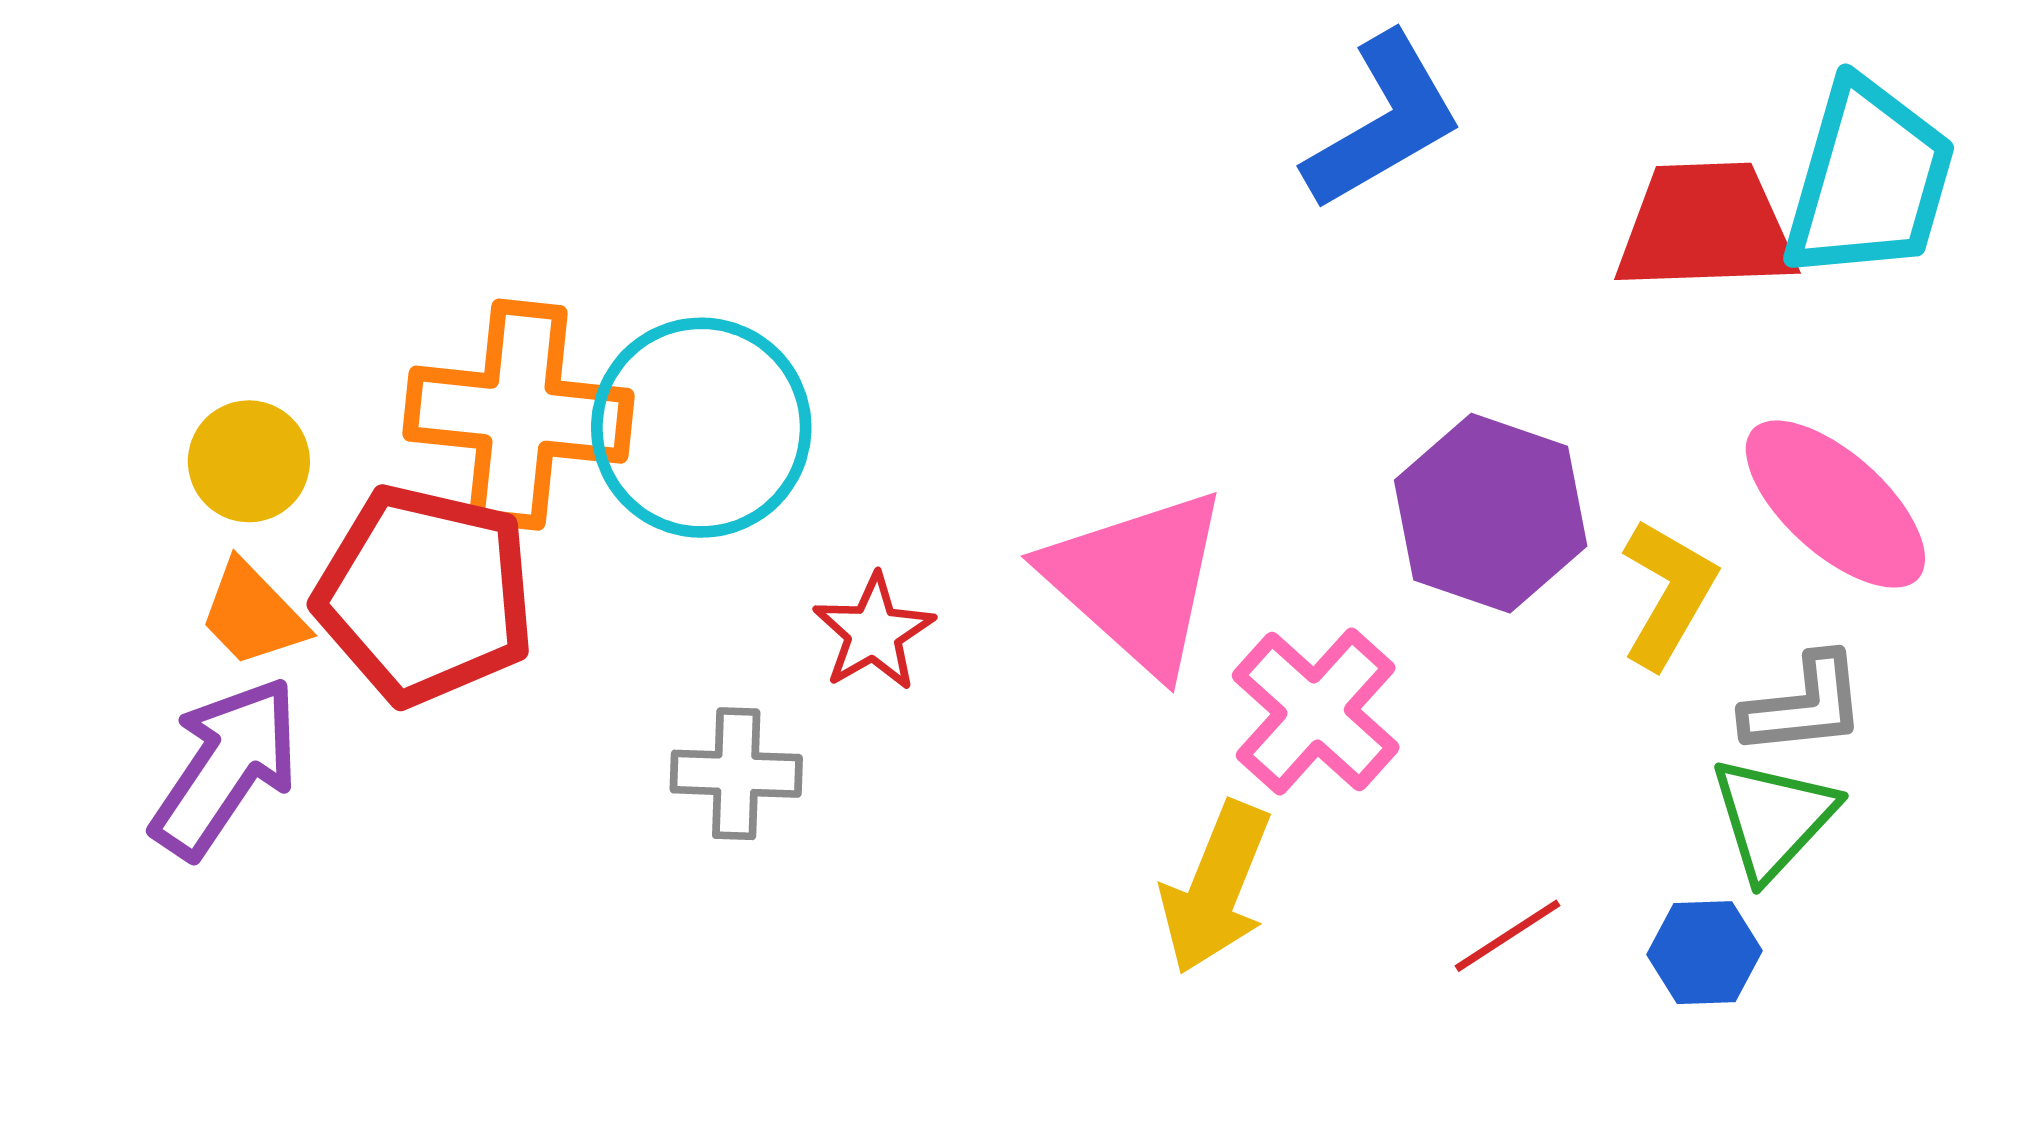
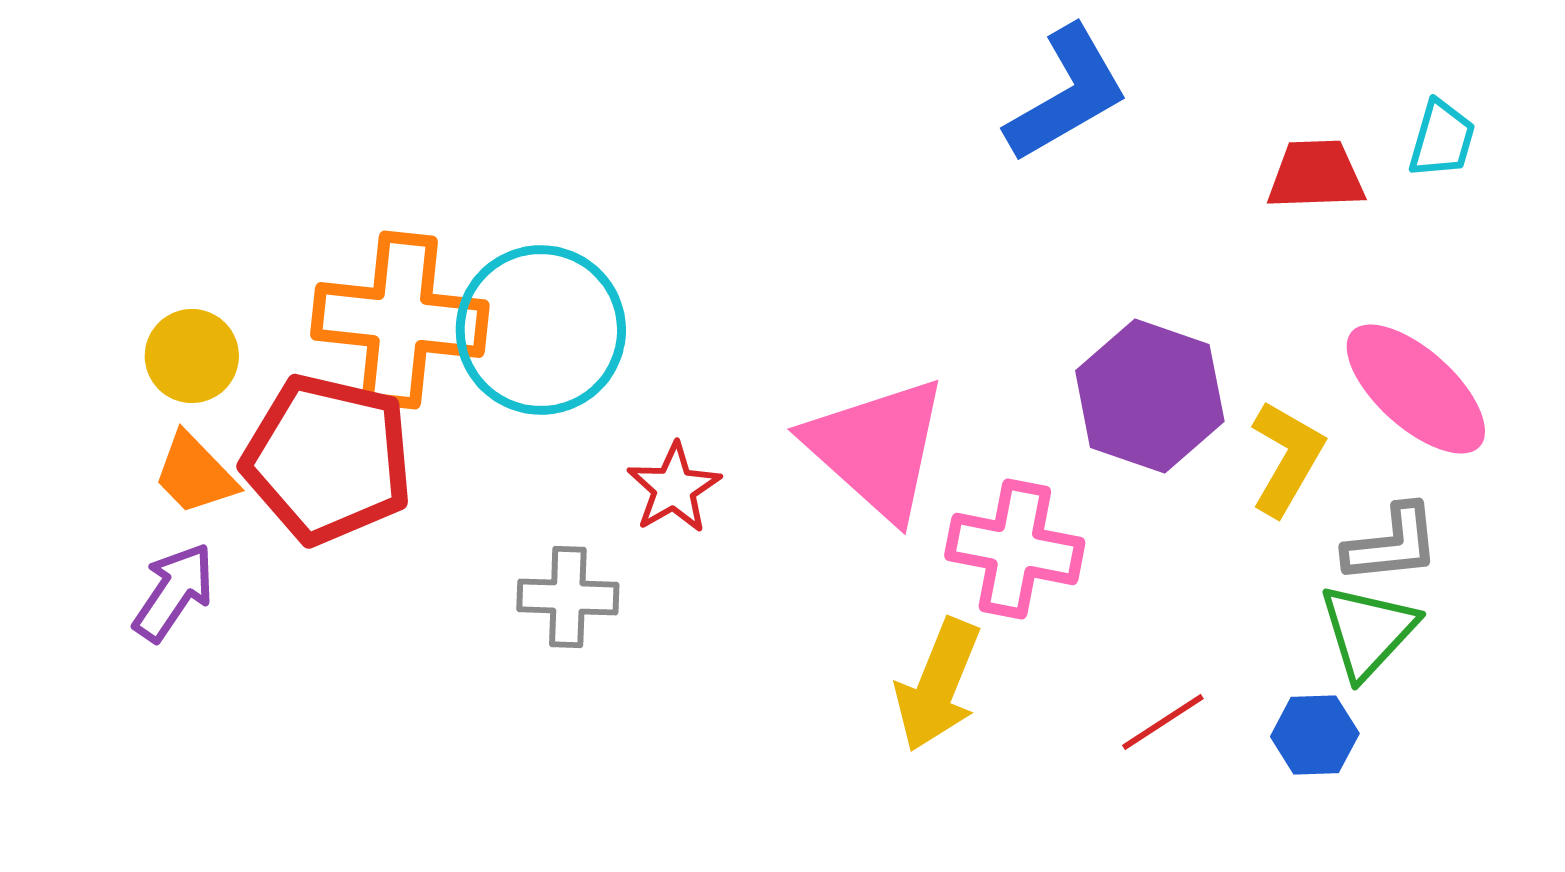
cyan trapezoid: (1869, 180) -> (1442, 139), size x0.5
red trapezoid: (1706, 227) -> (1316, 175), size x0.7
pink cross: (1316, 711) -> (1015, 549), turned -31
purple arrow: (226, 767) -> (174, 592), size x0.7

